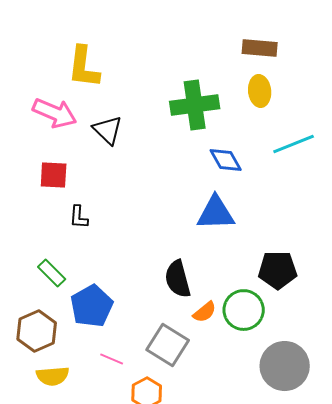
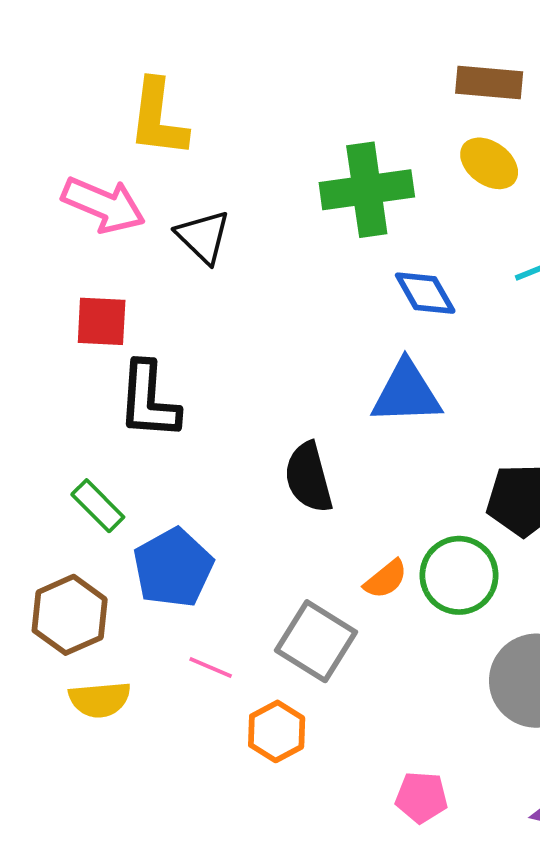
yellow ellipse: (260, 91) -> (489, 163), turned -48
black L-shape: (79, 217) -> (149, 400), size x1.8
black semicircle: (178, 279) -> (309, 478), moved

